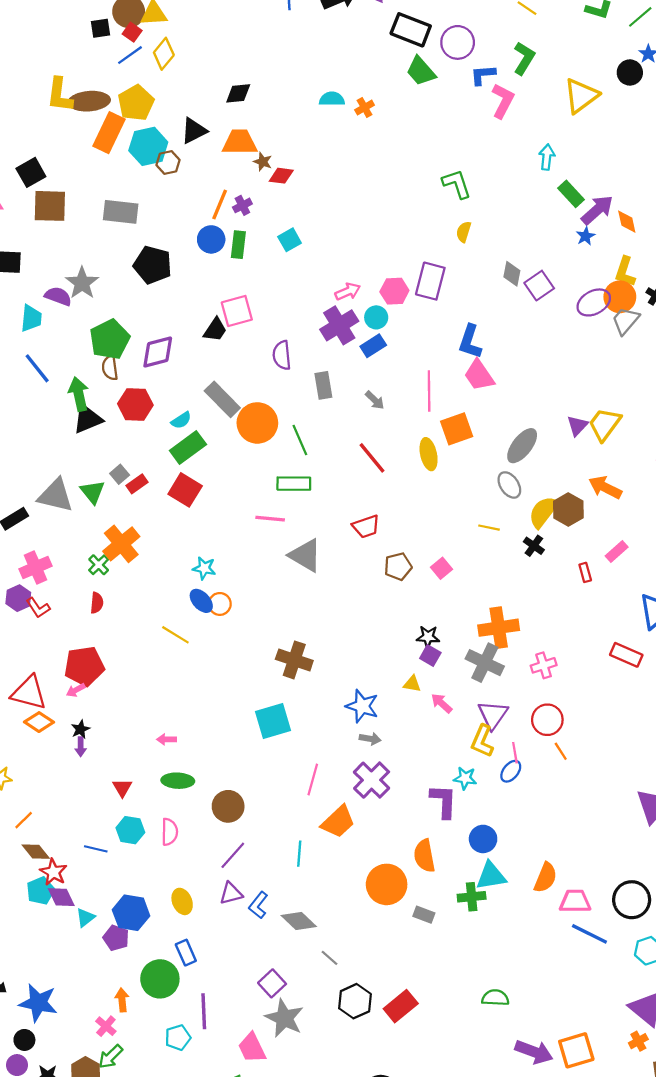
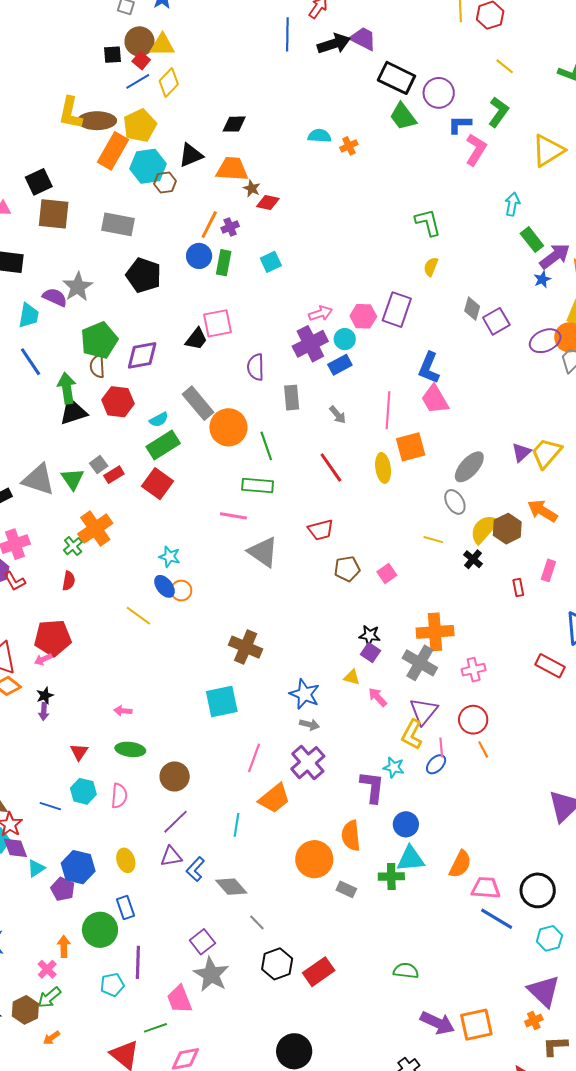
pink rectangle: (617, 552) -> (548, 570), turned -35

